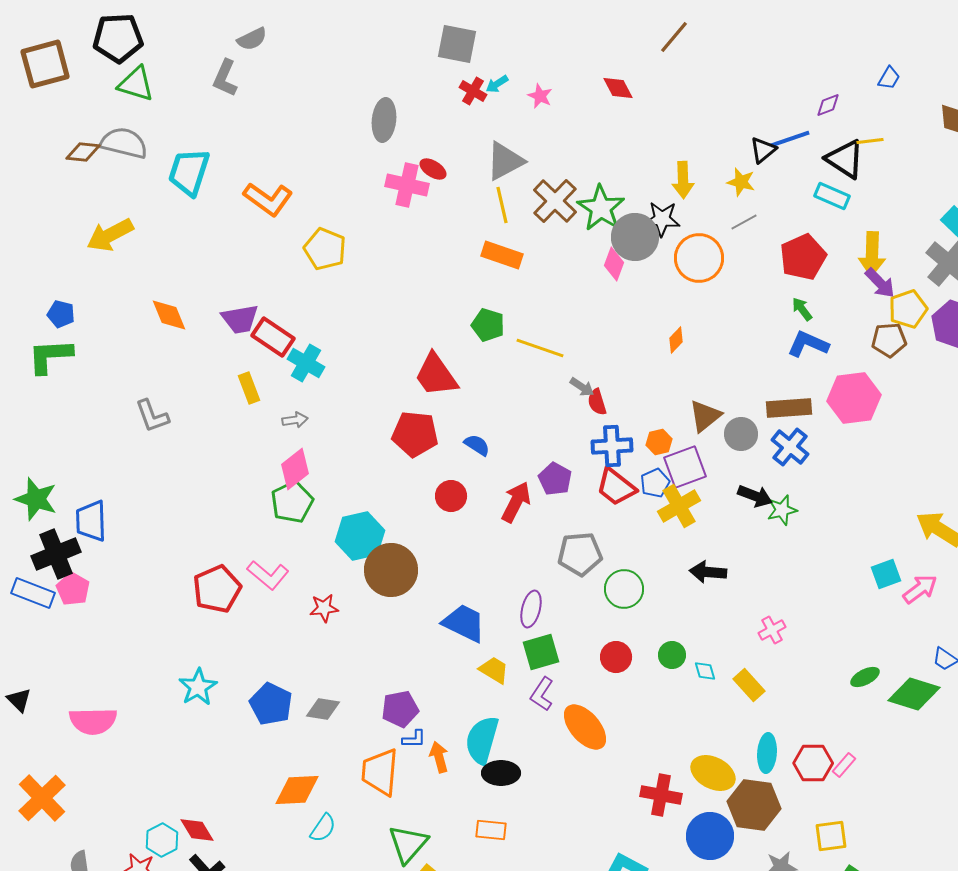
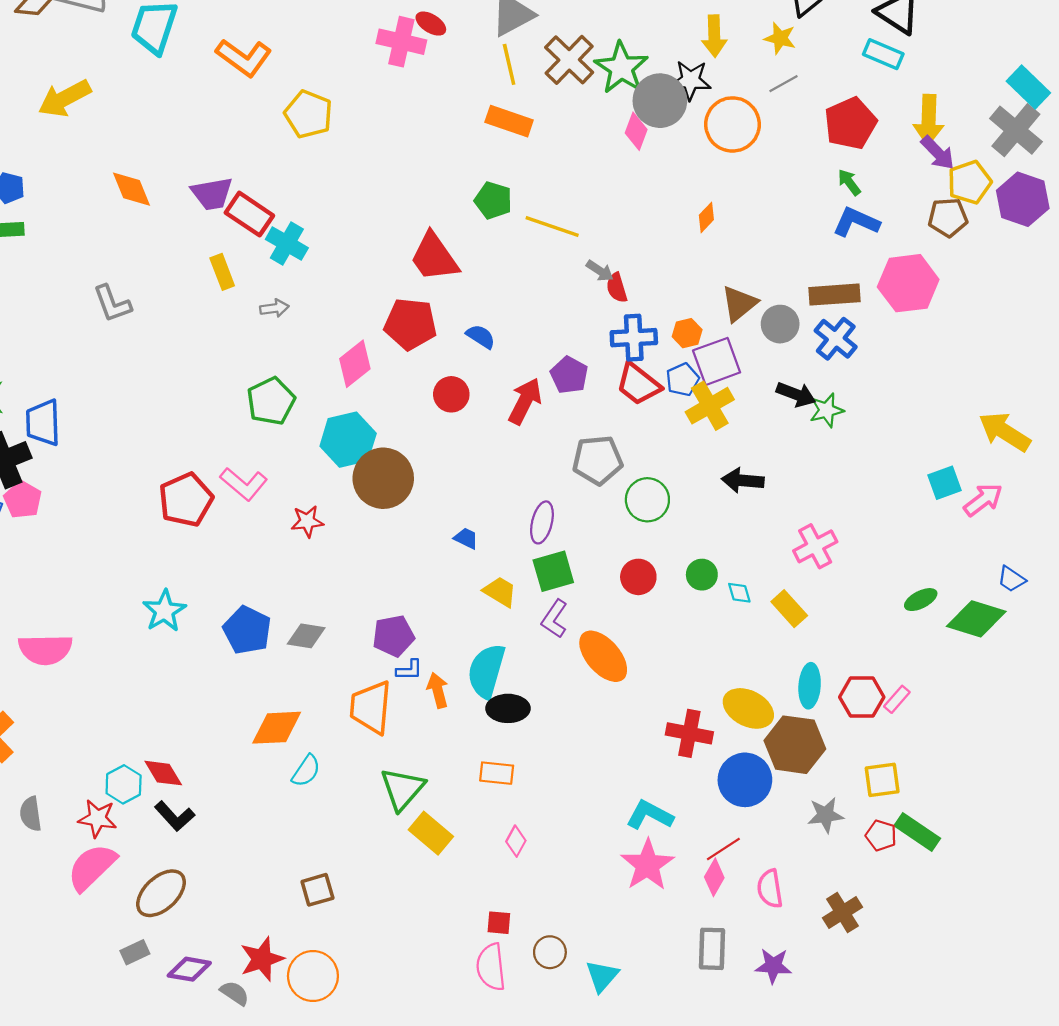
pink diamond: (295, 469) -> (355, 364), moved
blue trapezoid: (464, 623) -> (466, 538), size x0.5
pink cross: (772, 630) -> (815, 546), size x1.4

